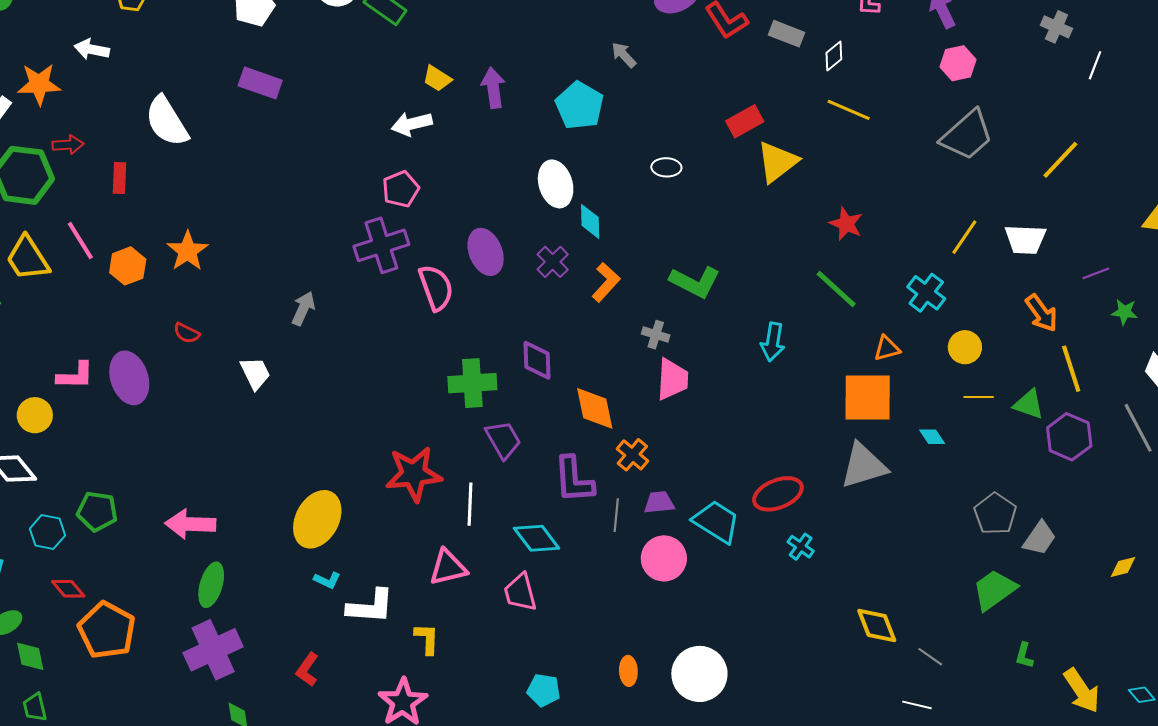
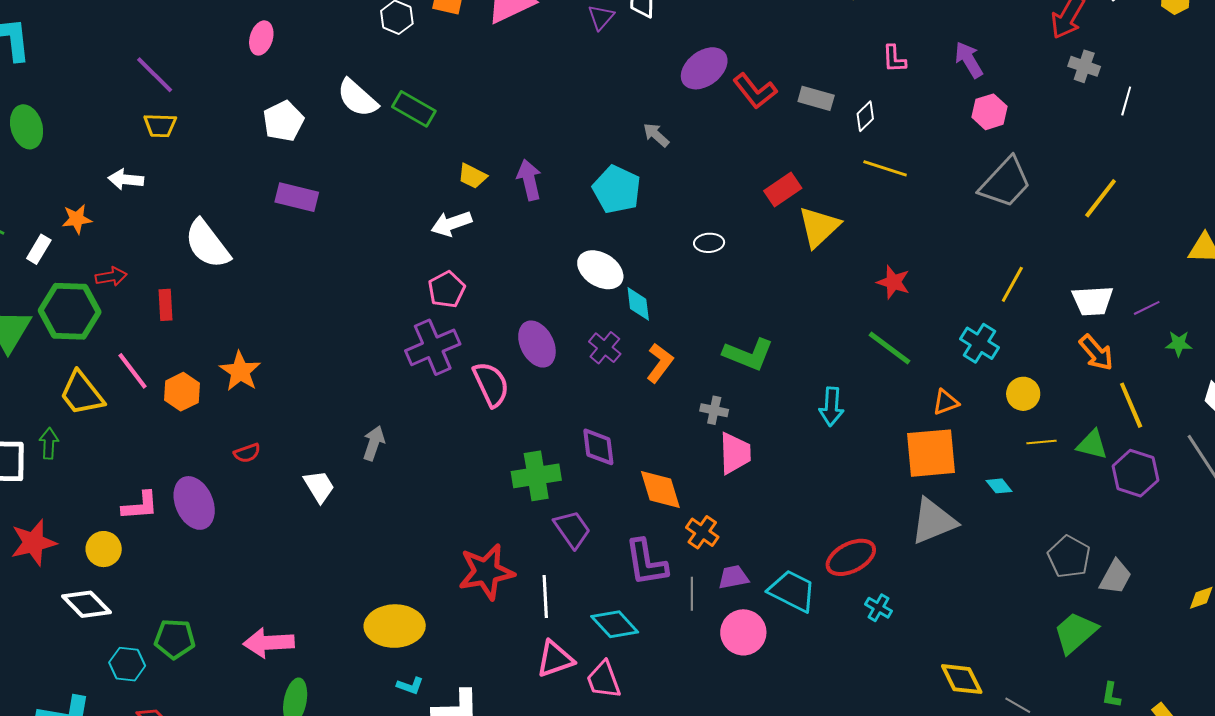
orange star: (39, 84) -> (77, 219), size x0.7
white ellipse: (556, 184) -> (600, 270), turned -36
white trapezoid: (1025, 239) -> (1093, 301), moved
gray arrow: (303, 308) -> (374, 443), moved
red semicircle: (187, 333) -> (247, 453), turned -40
yellow ellipse: (317, 519) -> (395, 626), turned 66
pink triangle: (448, 567) -> (555, 659), moved

